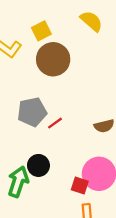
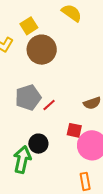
red square: (80, 185) -> (74, 130), moved

